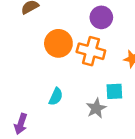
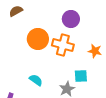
cyan semicircle: (56, 97) -> (36, 80), turned -80

